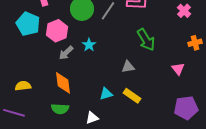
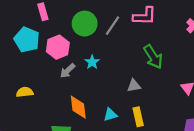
orange diamond: (63, 83) -> (78, 107), moved
yellow semicircle: (23, 86) -> (25, 92), moved
yellow rectangle: (132, 96) -> (138, 117), turned 42

